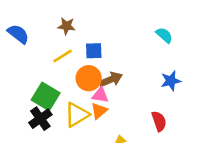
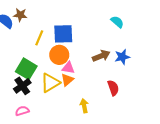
brown star: (66, 26) -> (20, 15), moved
blue square: (94, 51) -> (63, 34), size x1.5
yellow line: (63, 56) -> (39, 38), turned -35
brown arrow: (111, 80) -> (101, 56), moved

